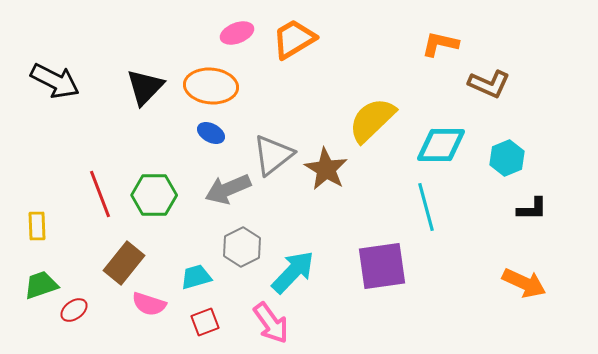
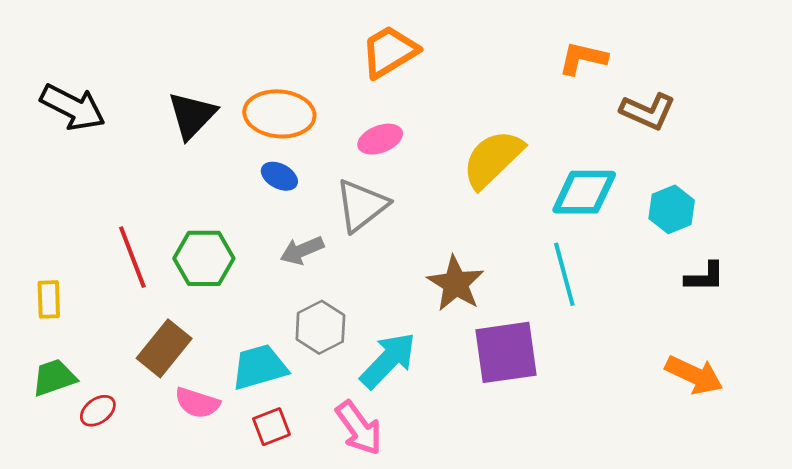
pink ellipse: (237, 33) -> (380, 139), moved
brown star: (326, 169) -> (456, 284), moved
gray arrow: (228, 189) -> (302, 250), size x0.7
cyan trapezoid: (196, 277) -> (260, 367), size x1.4

